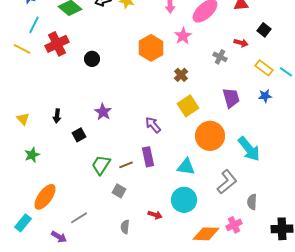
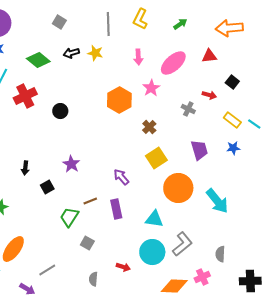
brown line: (126, 165) -> (90, 201), moved
gray L-shape: (227, 182) -> (182, 244), moved

